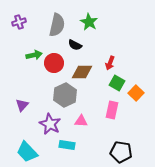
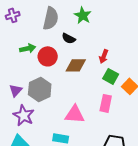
gray hexagon: (65, 95) -> (40, 89), moved
purple triangle: (22, 105) -> (16, 90), moved
pink triangle: (81, 121) -> (75, 114), size x1.5
purple star: (50, 124) -> (24, 115), moved

